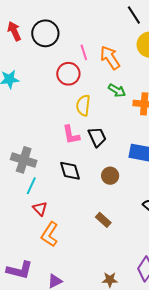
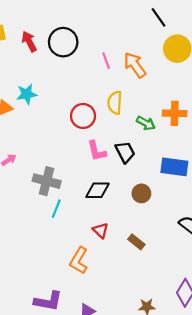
red circle: (68, 74) -> (83, 116), moved
green arrow: (117, 90) -> (146, 123), moved
yellow semicircle: (83, 105) -> (115, 103), moved
black diamond: (70, 171) -> (97, 190), turned -70
red triangle: (40, 209) -> (101, 230), moved

